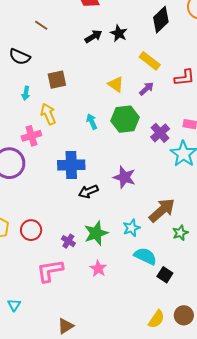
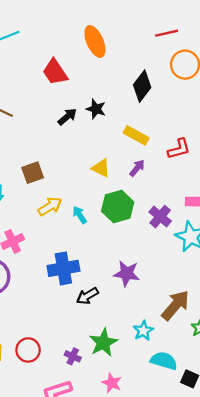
yellow arrow: (48, 114) -> (50, 206), moved, turned 90

